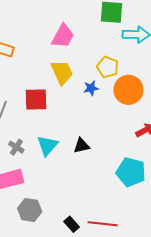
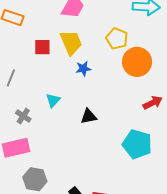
blue star: (91, 88) -> (83, 69), moved
red square: (36, 100) -> (42, 47), moved, size x0.7
cyan triangle: (47, 146) -> (53, 100), moved, size x0.7

